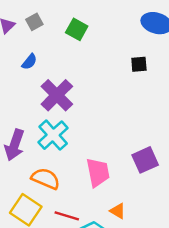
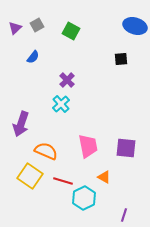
purple cross: (57, 95) -> (67, 80), moved, size x0.6
cyan cross: (53, 135) -> (61, 104), moved, size x0.7
purple square: (145, 160) -> (126, 148), moved, turned 30

